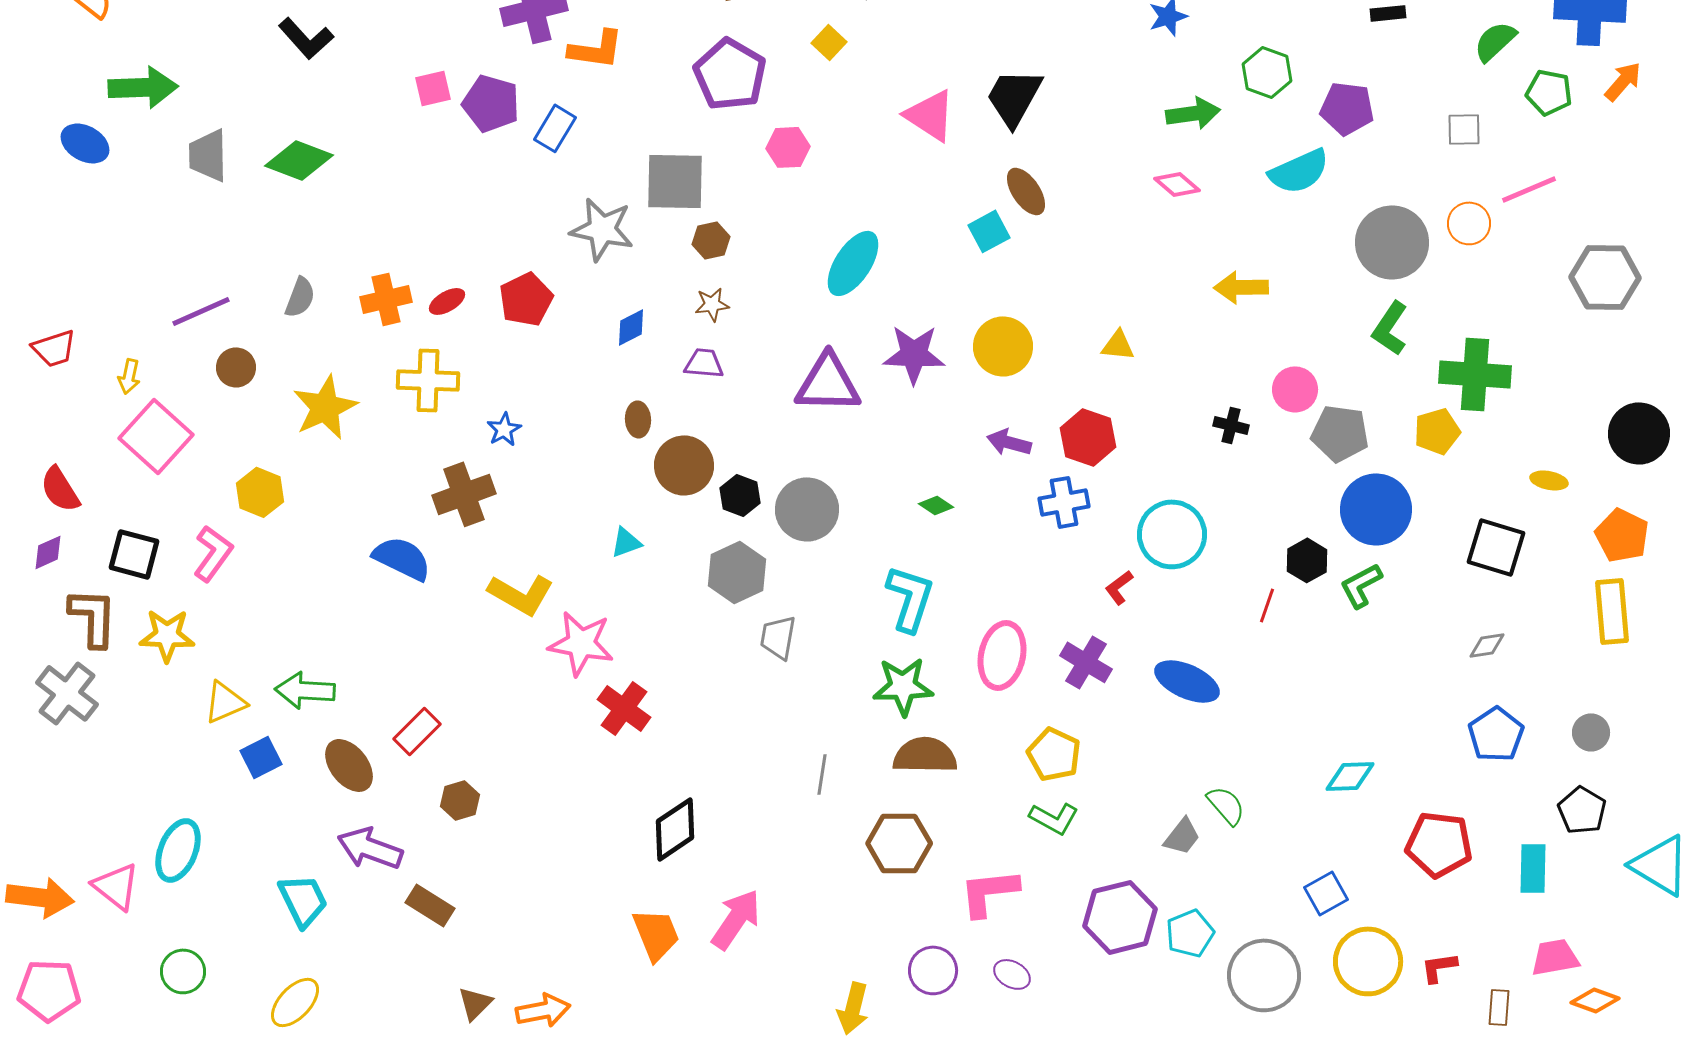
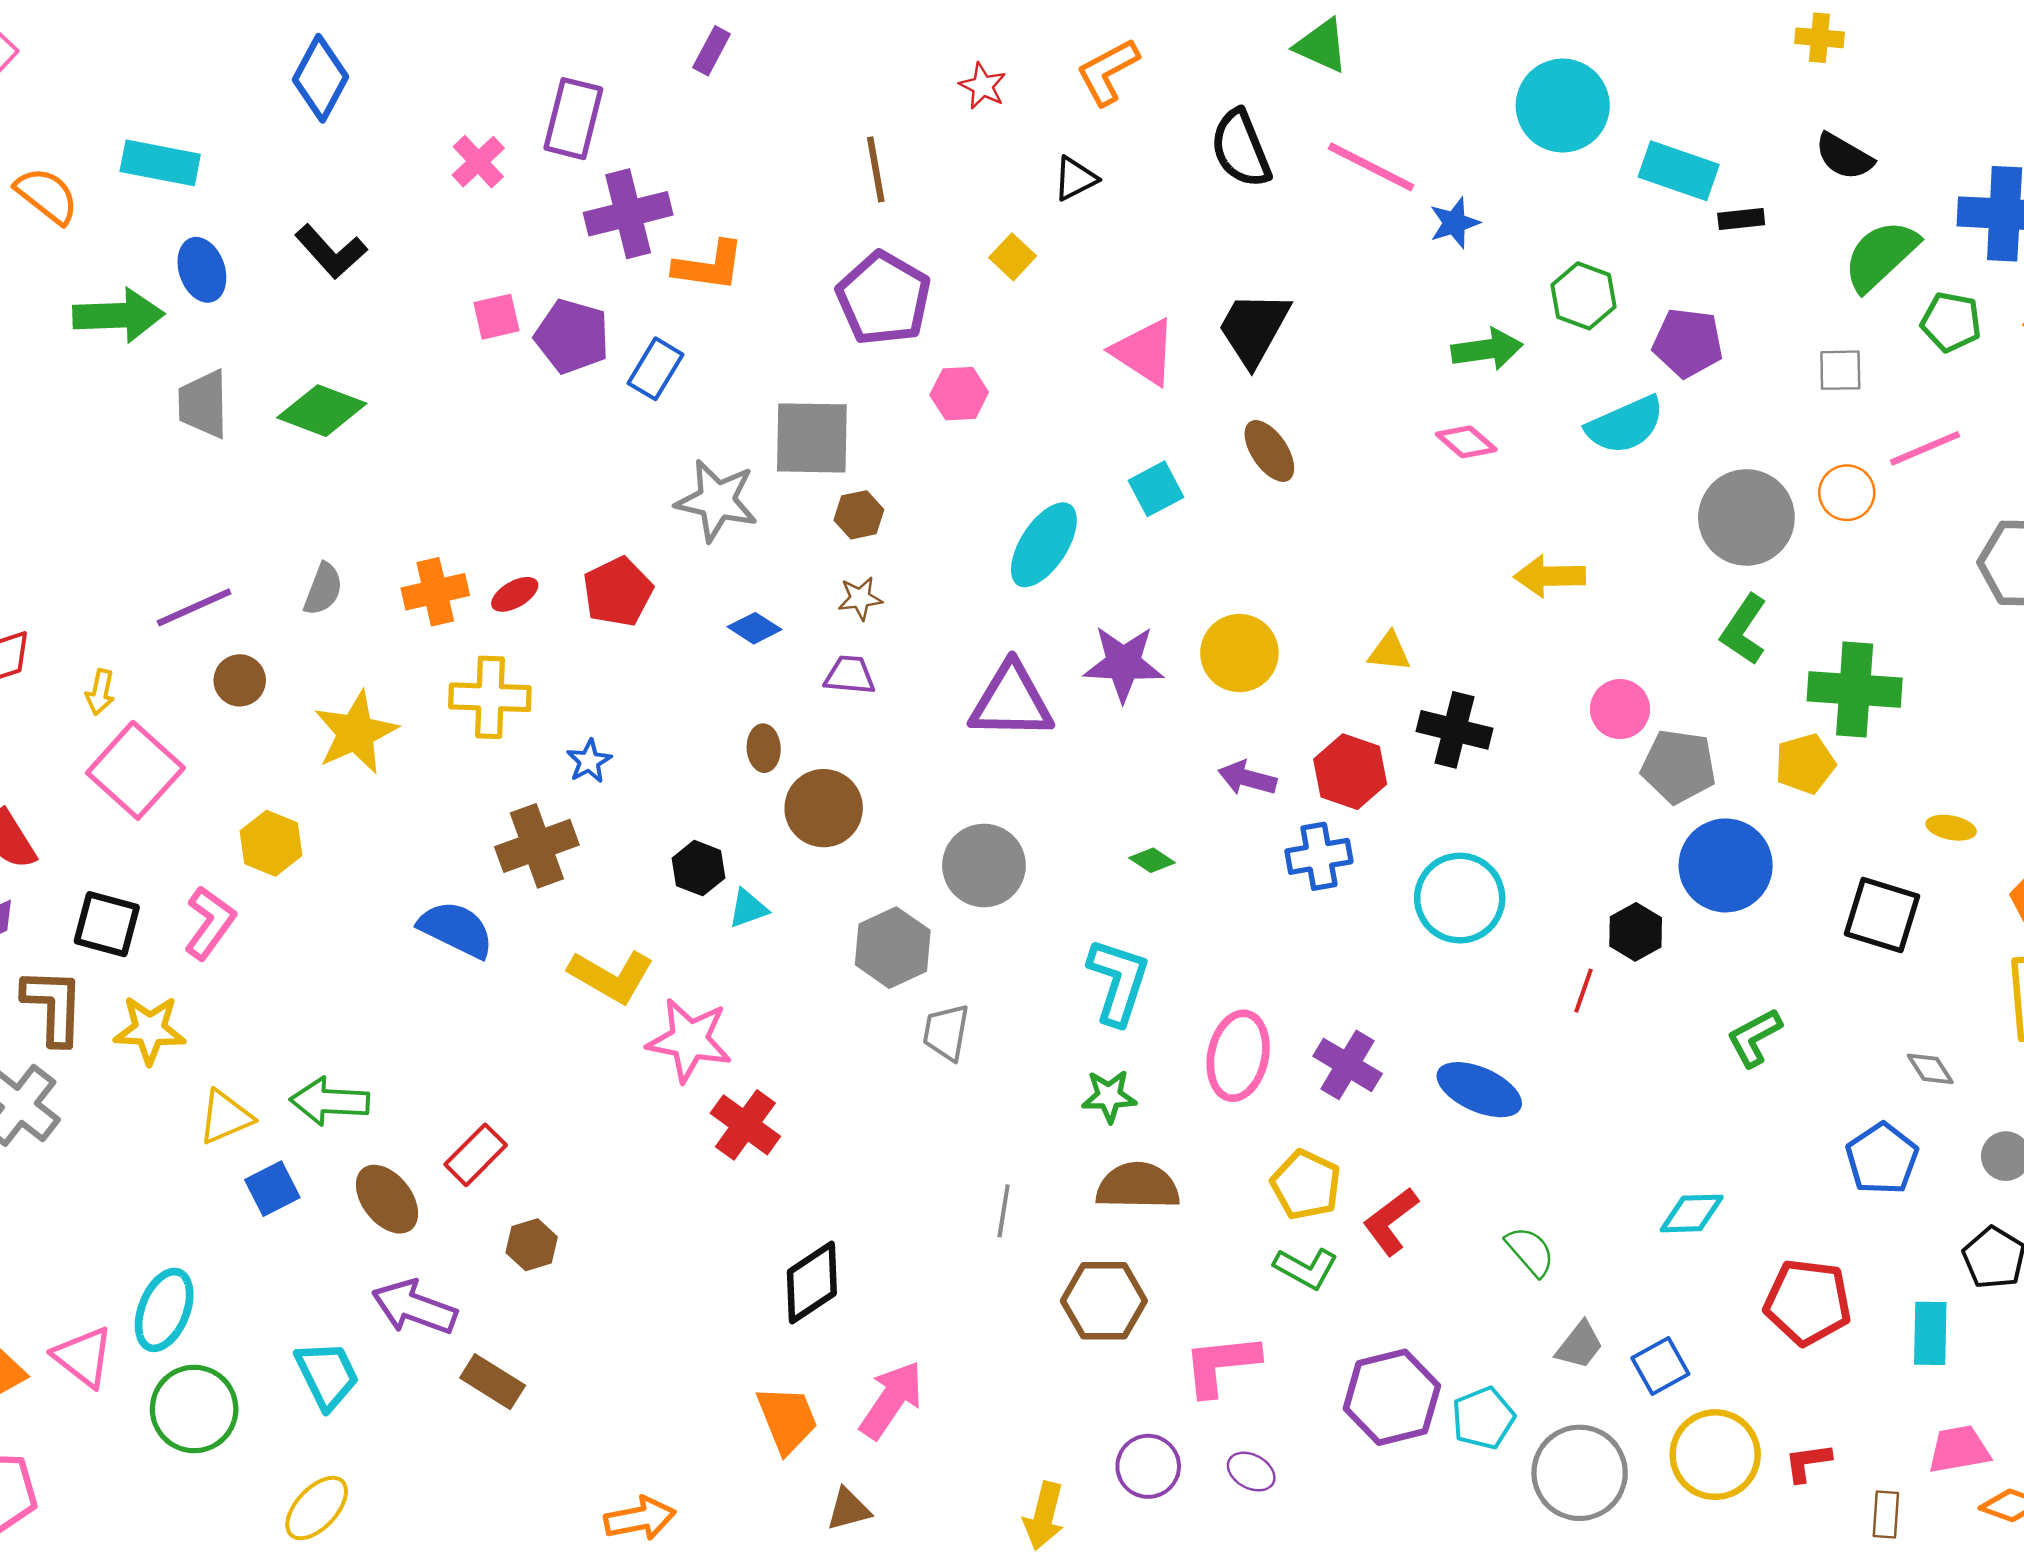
green semicircle: (1495, 41) -> (1881, 255), size x1.4
blue ellipse: (85, 143) -> (202, 270), moved, turned 42
cyan square: (989, 231) -> (1156, 489), moved
blue diamond: (631, 327) -> (755, 628), turned 60
black cross: (1231, 425) -> (1454, 730), moved, size x1.6
black hexagon: (740, 495) -> (699, 868), moved
green L-shape: (1361, 585) -> (1754, 1038), moved
red L-shape: (1119, 587) -> (1391, 1221), moved, size x1.5
gray diamond: (1487, 645) -> (1930, 1069), moved, turned 66
green star: (903, 686) -> (1109, 1096), size x0.7
gray trapezoid: (1182, 836) -> (1580, 1345), moved
green circle: (183, 971) -> (194, 1409), moved, size x1.5
brown triangle: (475, 1003) -> (848, 1509), moved, turned 30

